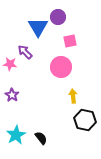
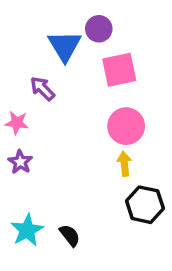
pink square: (70, 41) -> (119, 70), size x1.5
pink star: (10, 64) -> (17, 123), moved
pink circle: (61, 67) -> (126, 126), moved

